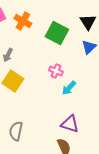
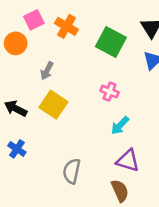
cyan arrow: (69, 88) -> (120, 125), moved
gray semicircle: (16, 131) -> (72, 171), moved

